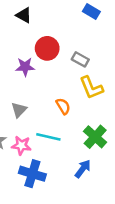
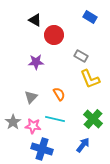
red circle: (47, 48) -> (54, 35), moved
orange semicircle: (63, 106) -> (59, 94), moved

